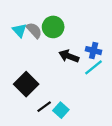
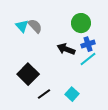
green circle: (53, 27) -> (81, 23), moved
blue cross: (94, 51) -> (88, 44), turned -32
cyan square: (61, 110) -> (72, 94), moved

